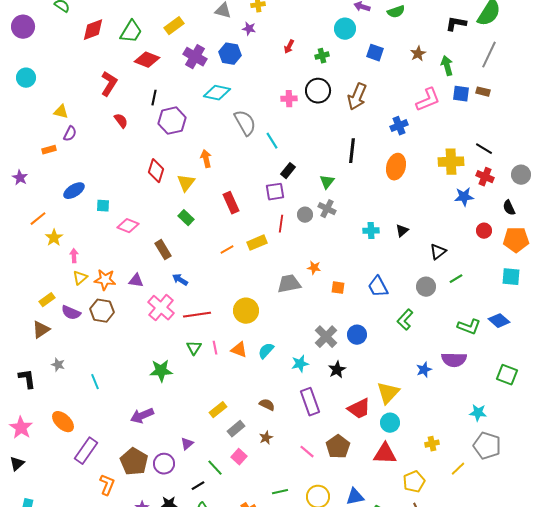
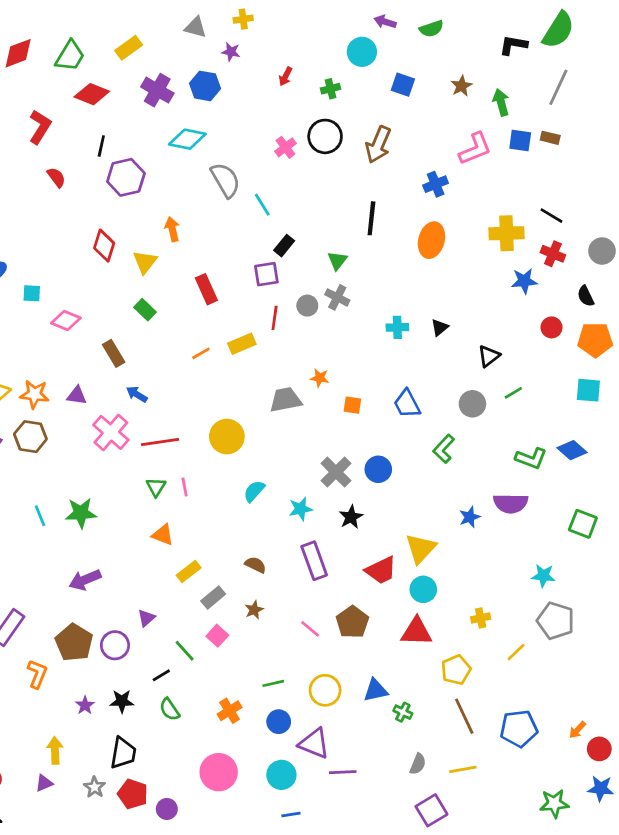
pink cross: (289, 99) -> (286, 147), turned -35
orange triangle: (239, 350) -> (163, 535), moved
green star: (161, 371) -> (81, 513), moved
cyan line: (95, 382) -> (40, 516), moved

